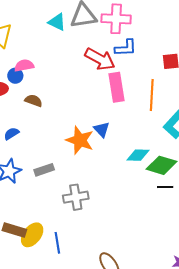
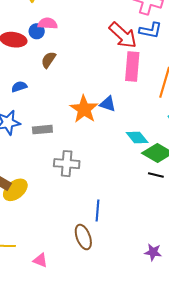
brown semicircle: (34, 101) -> (48, 60), turned -90
blue triangle: (102, 129) -> (108, 104), turned -42
cyan diamond: (138, 155) -> (137, 138), turned 35
blue line: (57, 243) -> (97, 210), moved

